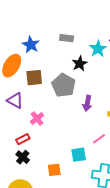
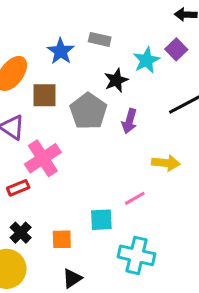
blue star: (31, 45) -> (61, 51), moved
purple arrow: (87, 103) -> (129, 121), moved
pink cross: (37, 118) -> (43, 158), size x1.6
black cross: (23, 157) -> (21, 233), moved

